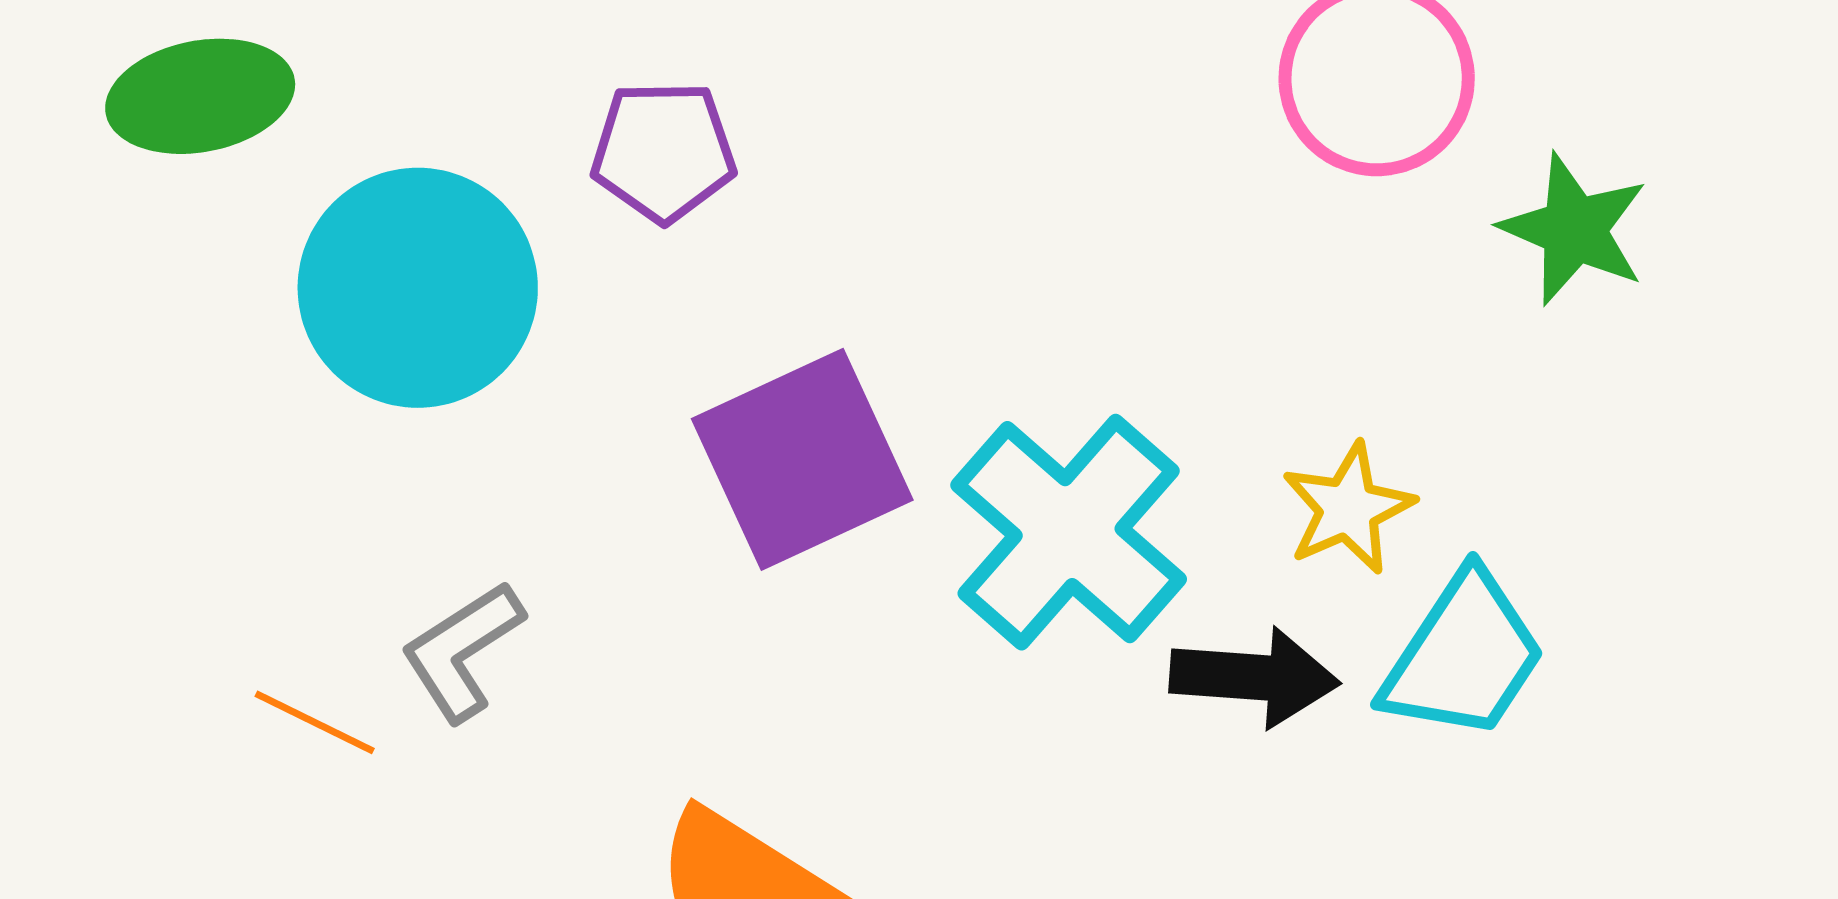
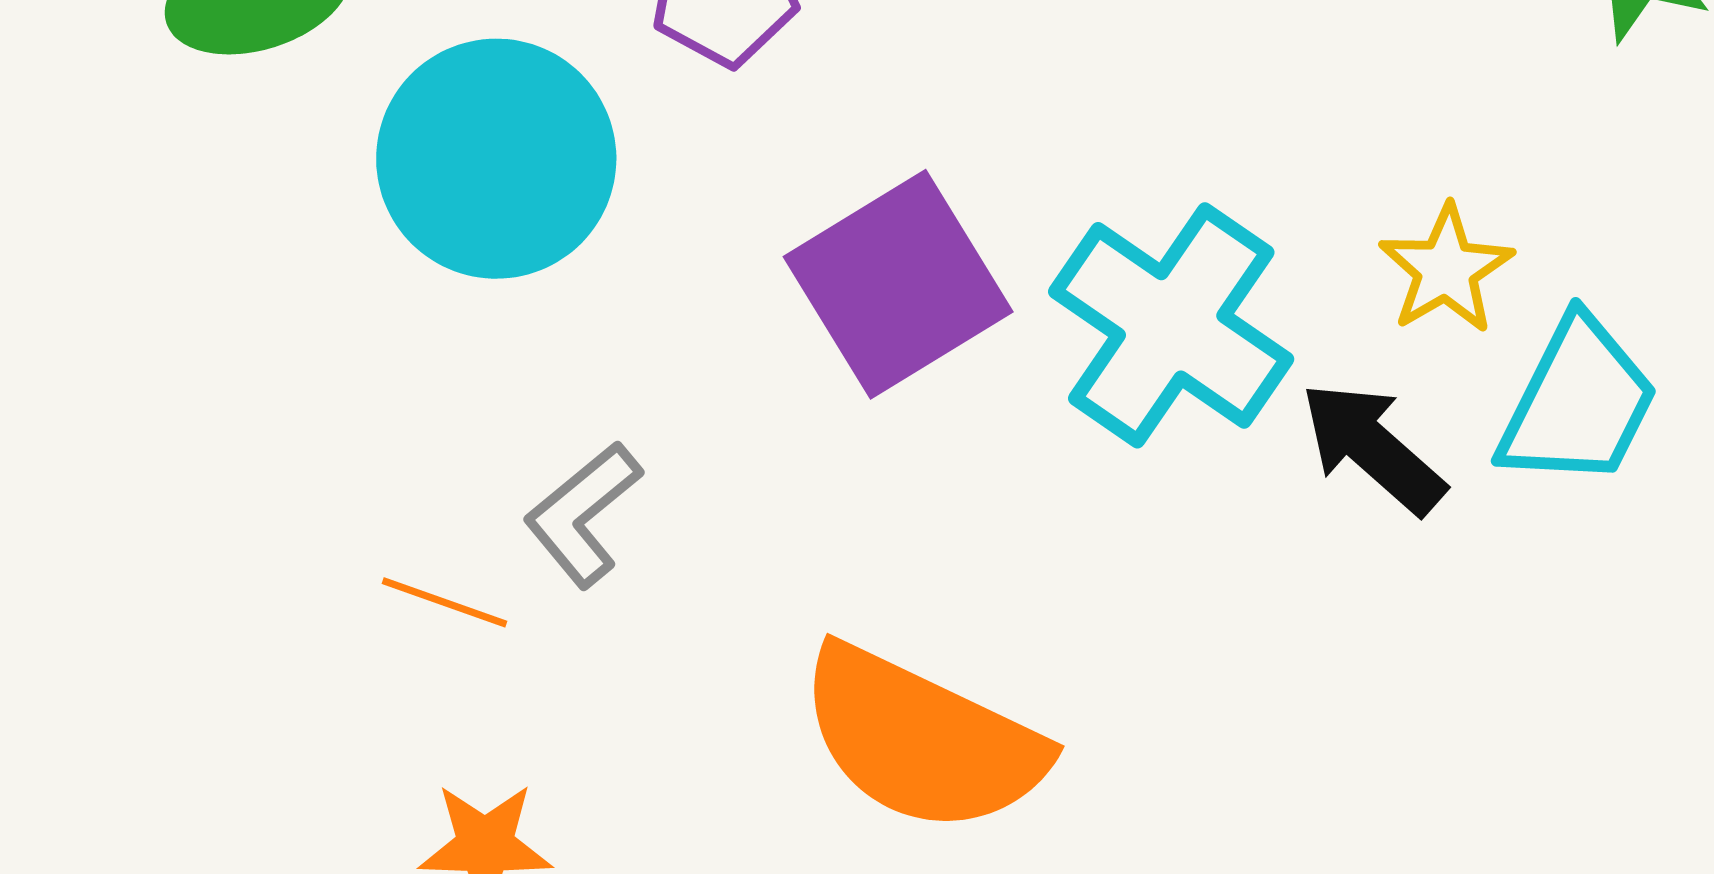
black arrow: (1254, 677) -> (1373, 448), turned -136

